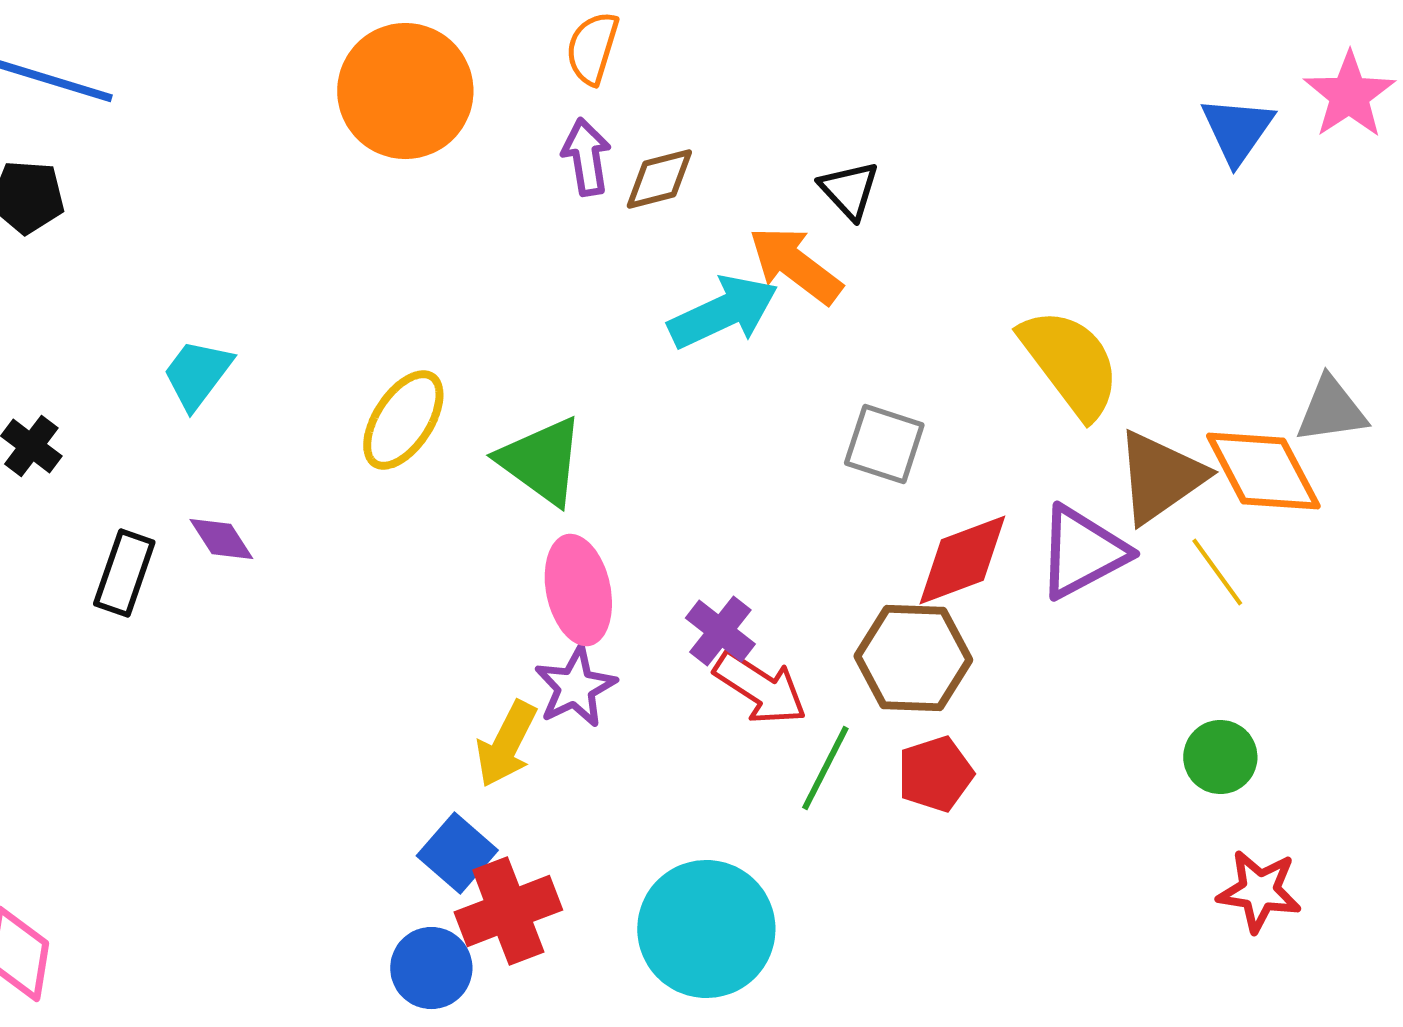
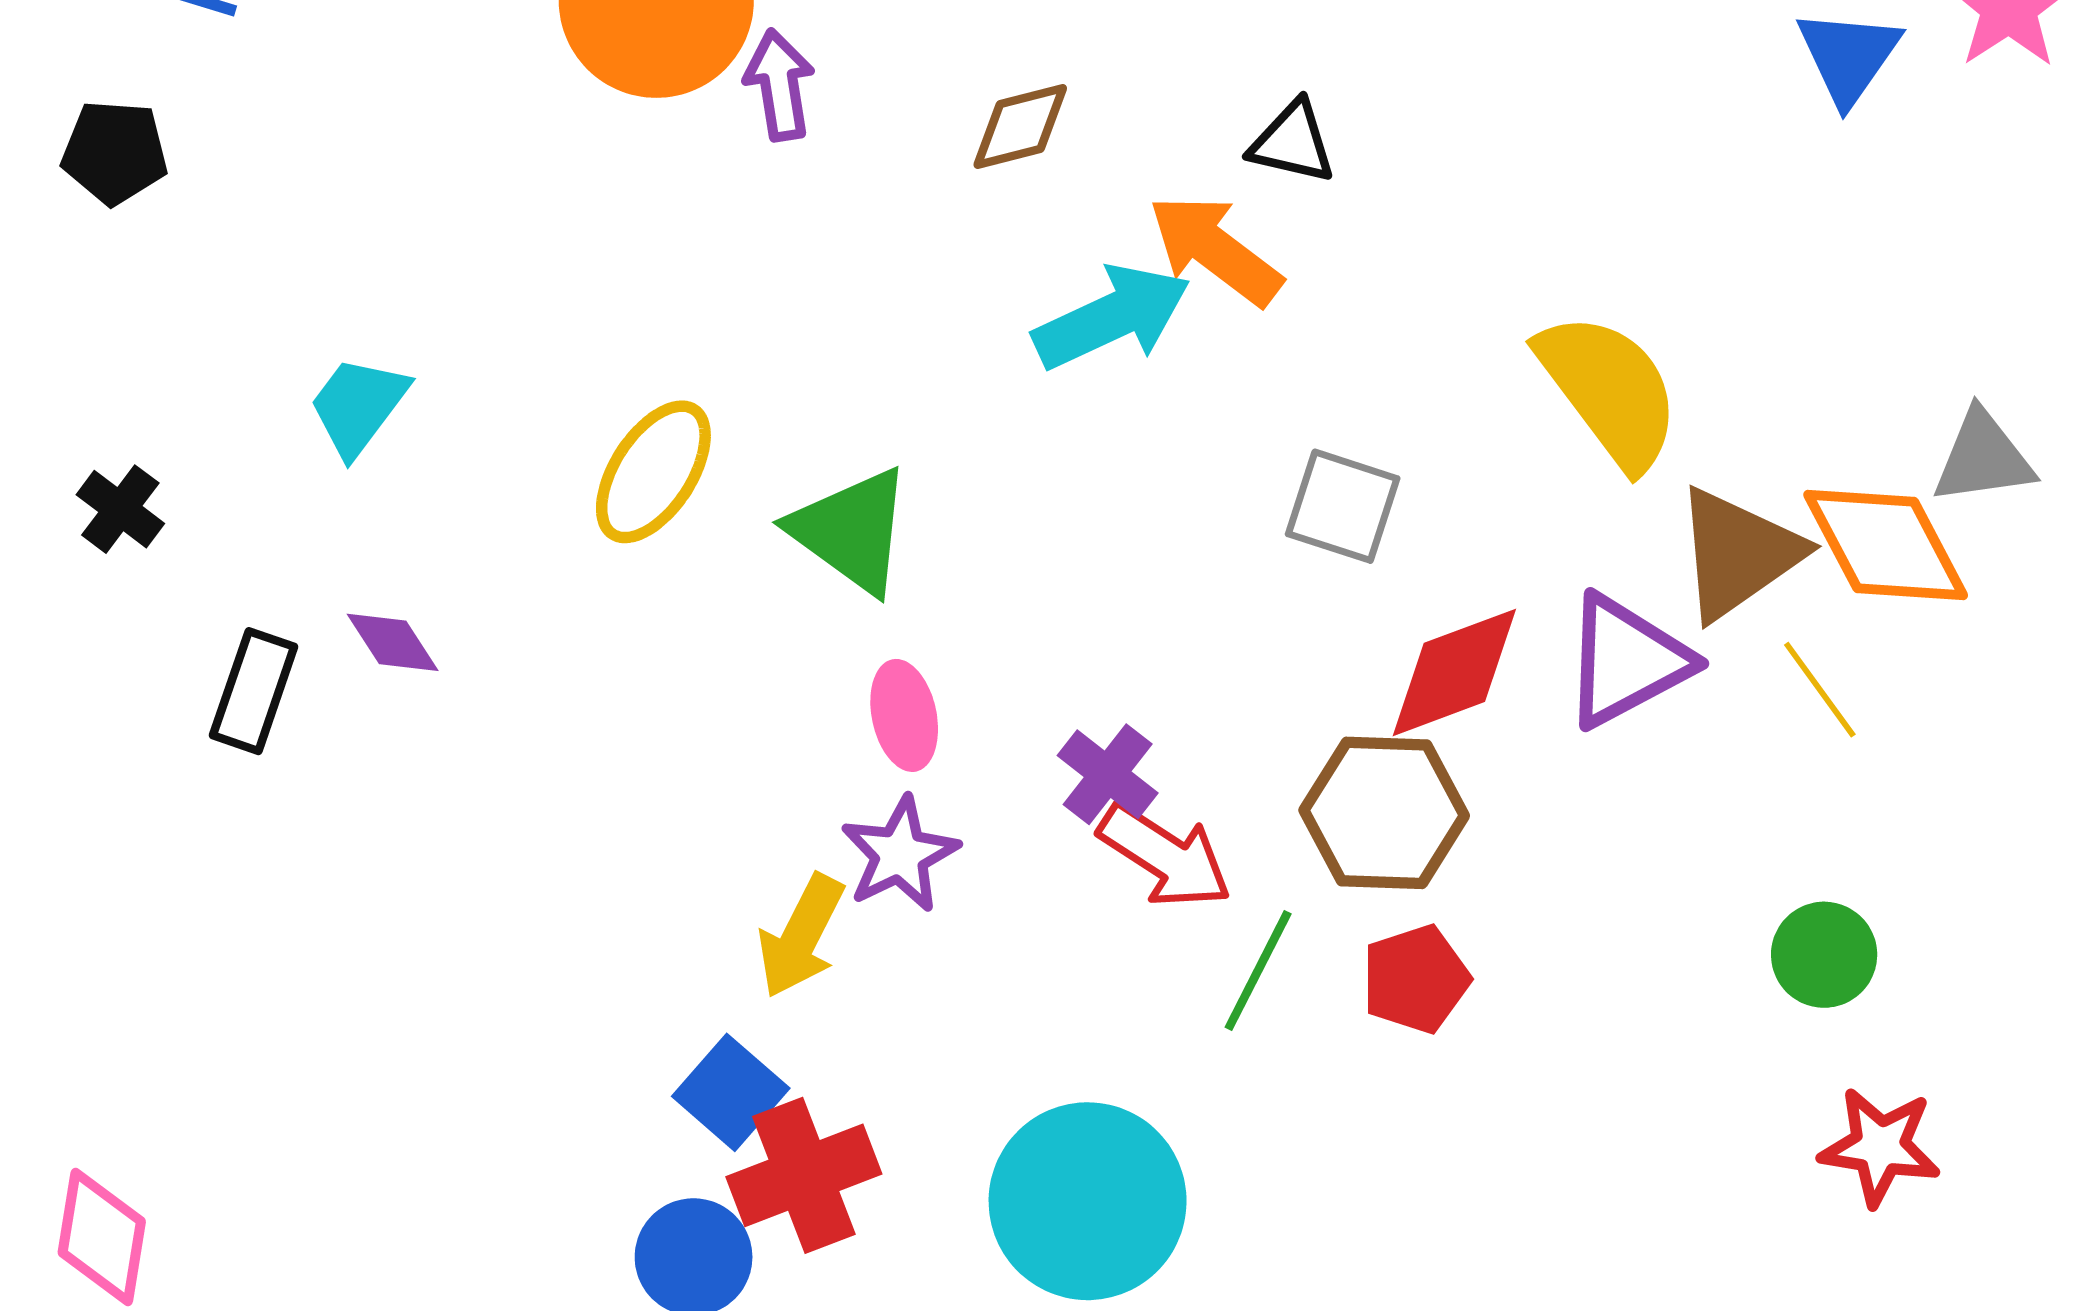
purple arrow: (586, 157) -> (779, 85), moved
black triangle: (849, 190) -> (1292, 142), turned -34
pink ellipse: (578, 590) -> (904, 715), size x0.7

